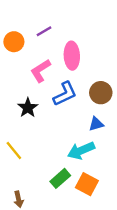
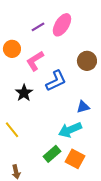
orange circle: (14, 42) -> (12, 49), moved
pink ellipse: (72, 56) -> (62, 25), moved, turned 35
brown circle: (101, 93) -> (87, 61), moved

